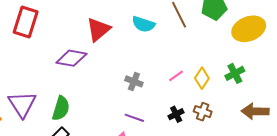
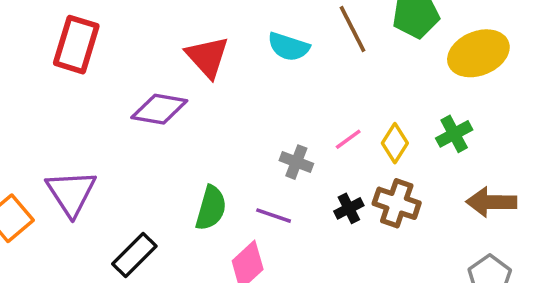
red triangle: (98, 29) -> (207, 57), turned -32
gray cross: (134, 81) -> (296, 162), moved
green semicircle: (61, 108) -> (211, 208), moved
brown cross: (203, 112) -> (397, 203), size x1.4

